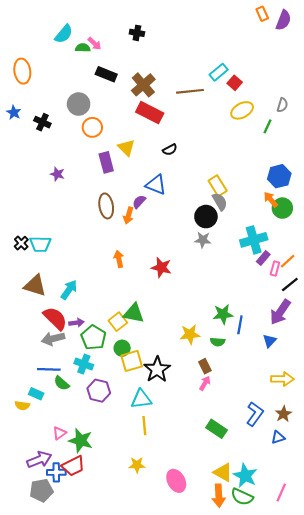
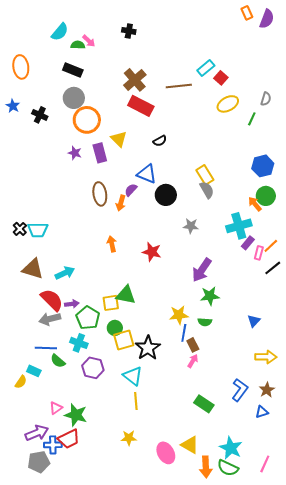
black rectangle: (106, 74) -> (73, 70), moved
orange circle: (92, 127) -> (87, 120), size x1.4
purple star: (57, 174) -> (75, 153), moved
orange arrow: (271, 200) -> (255, 204), moved
black circle: (206, 217) -> (166, 195), moved
cyan arrow: (69, 290) -> (65, 273), turned 30
purple arrow: (280, 312) -> (202, 270), moved
yellow square: (118, 322) -> (111, 303), turned 30
blue line: (240, 325) -> (184, 333), moved
cyan triangle: (141, 399) -> (133, 376), turned 45
yellow semicircle: (22, 405) -> (21, 382), turned -64
yellow triangle: (223, 472) -> (190, 445), moved

